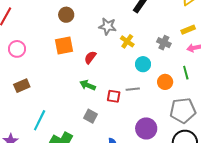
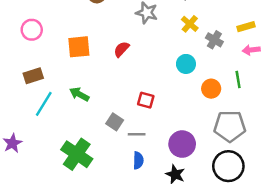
yellow cross: (127, 41) -> (190, 24), moved
orange square: (64, 45) -> (79, 47), moved
green arrow: (88, 85) -> (79, 94), moved
gray line: (133, 89) -> (137, 134), moved
cyan line: (40, 120) -> (44, 104), moved

